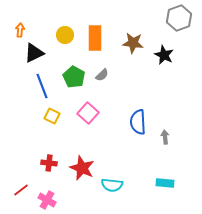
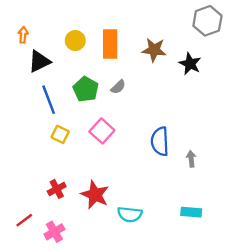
red cross: (49, 163) -> (57, 189), turned -35
pink cross: (47, 200) -> (54, 232), turned 30

